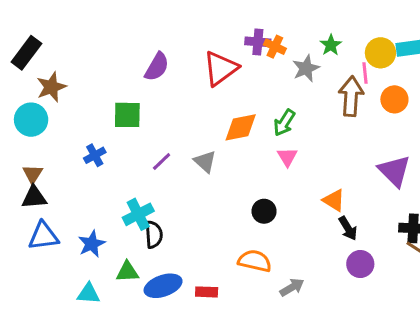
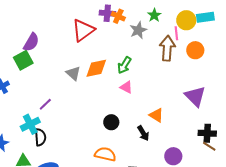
purple semicircle: (157, 67) -> (31, 42), moved
green square: (127, 115) -> (23, 60), turned -30
pink triangle: (287, 157) -> (126, 87), turned -32
purple line: (162, 162) -> (45, 104), moved
gray triangle: (205, 162) -> (73, 73), moved
black arrow: (348, 228) -> (143, 133), moved

